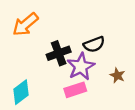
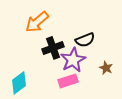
orange arrow: (25, 24) -> (37, 22), moved

